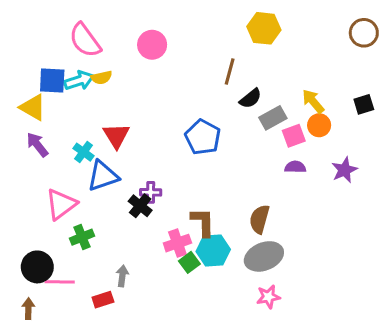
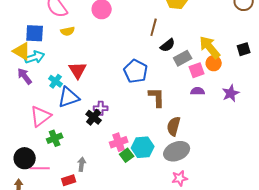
cyan arrow: (79, 81) -> (35, 57), moved
yellow arrow: (313, 101) -> (210, 47), size x1.4
brown L-shape: (203, 222) -> (157, 97), moved

